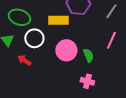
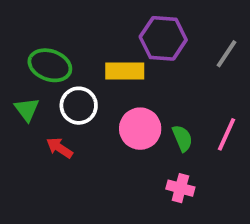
pink line: (111, 40) -> (227, 134), moved

